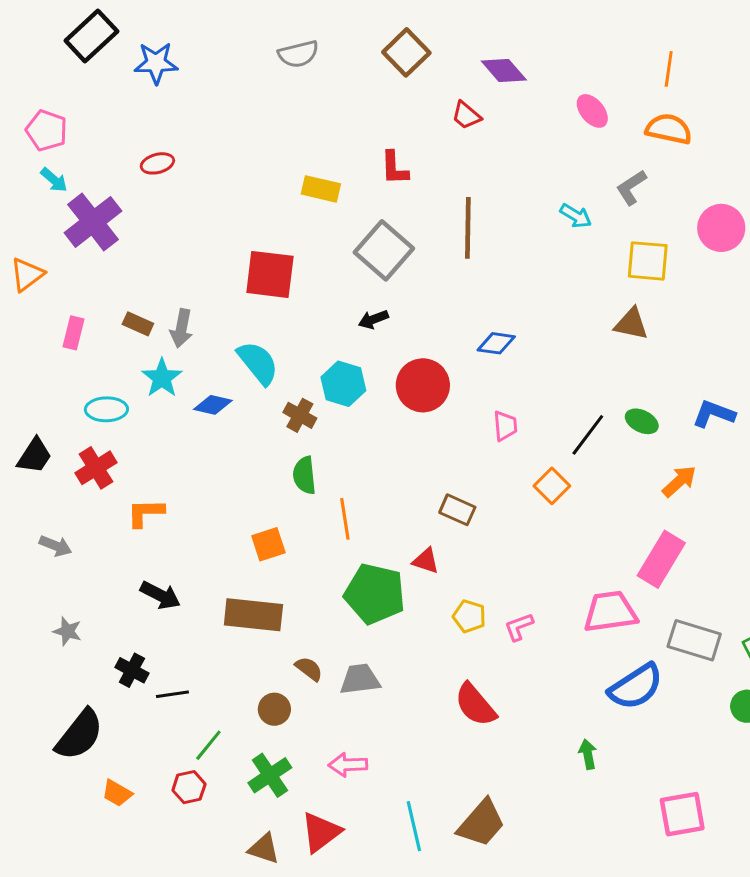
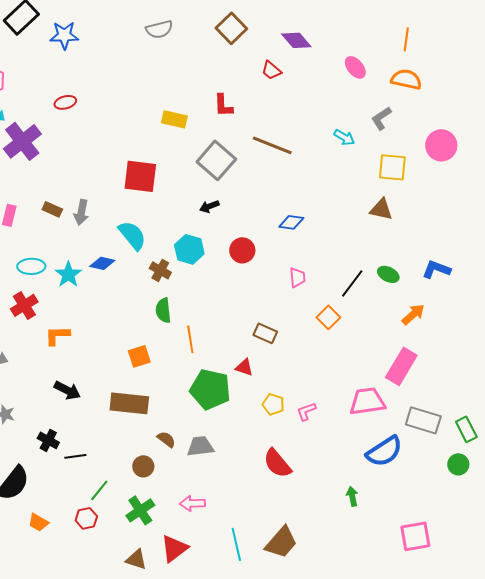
brown line: (468, 228) -> (272, 145), turned -69
cyan star: (162, 378) -> (68, 274), moved
red circle: (423, 385) -> (242, 250), size x0.7

